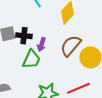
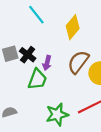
black cross: (24, 36) -> (28, 55), turned 35

